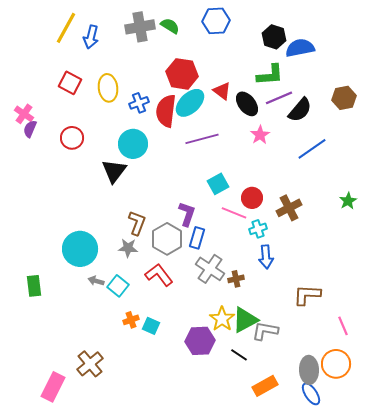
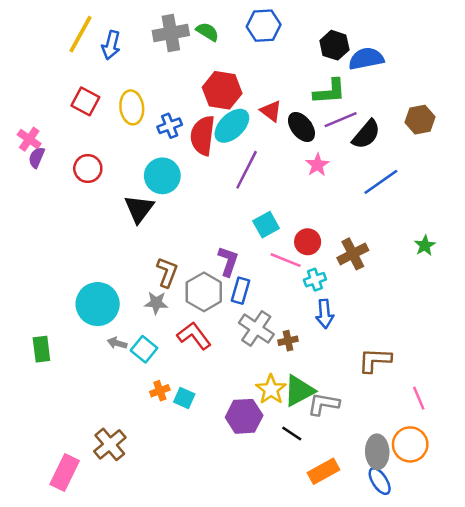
purple line: (202, 139) -> (247, 170), turned -48

